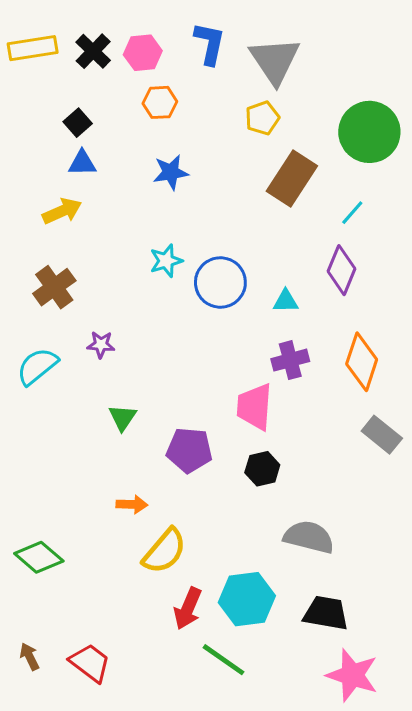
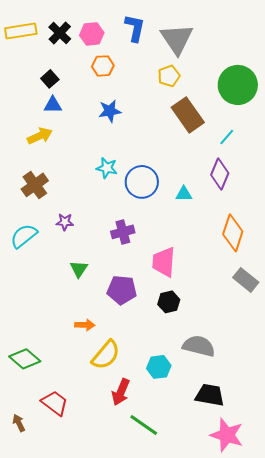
brown rectangle: (292, 178) -> (188, 115), turned -68
cyan star: (166, 261) -> (107, 168), turned 30
purple cross: (290, 360) -> (123, 232), moved
cyan hexagon: (247, 599) -> (159, 367), moved, size x0.7
red trapezoid: (90, 663) -> (55, 403), moved

